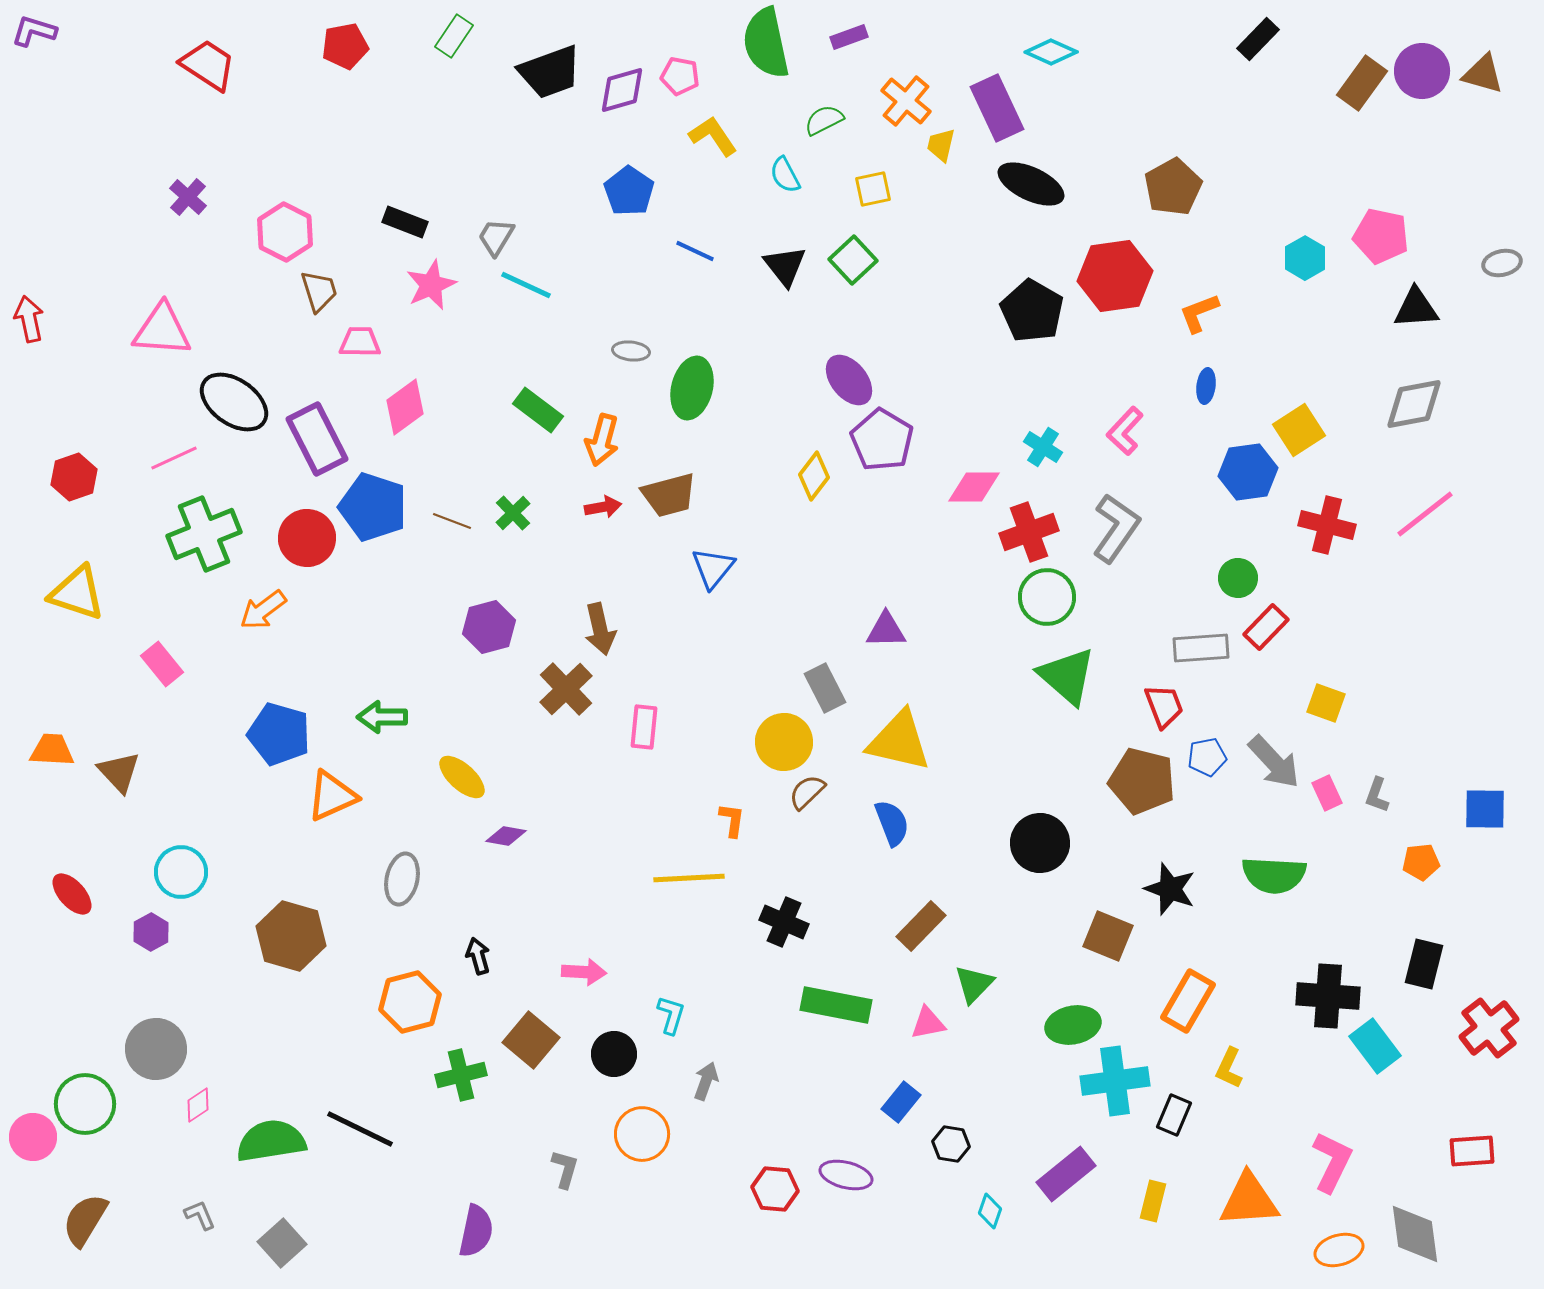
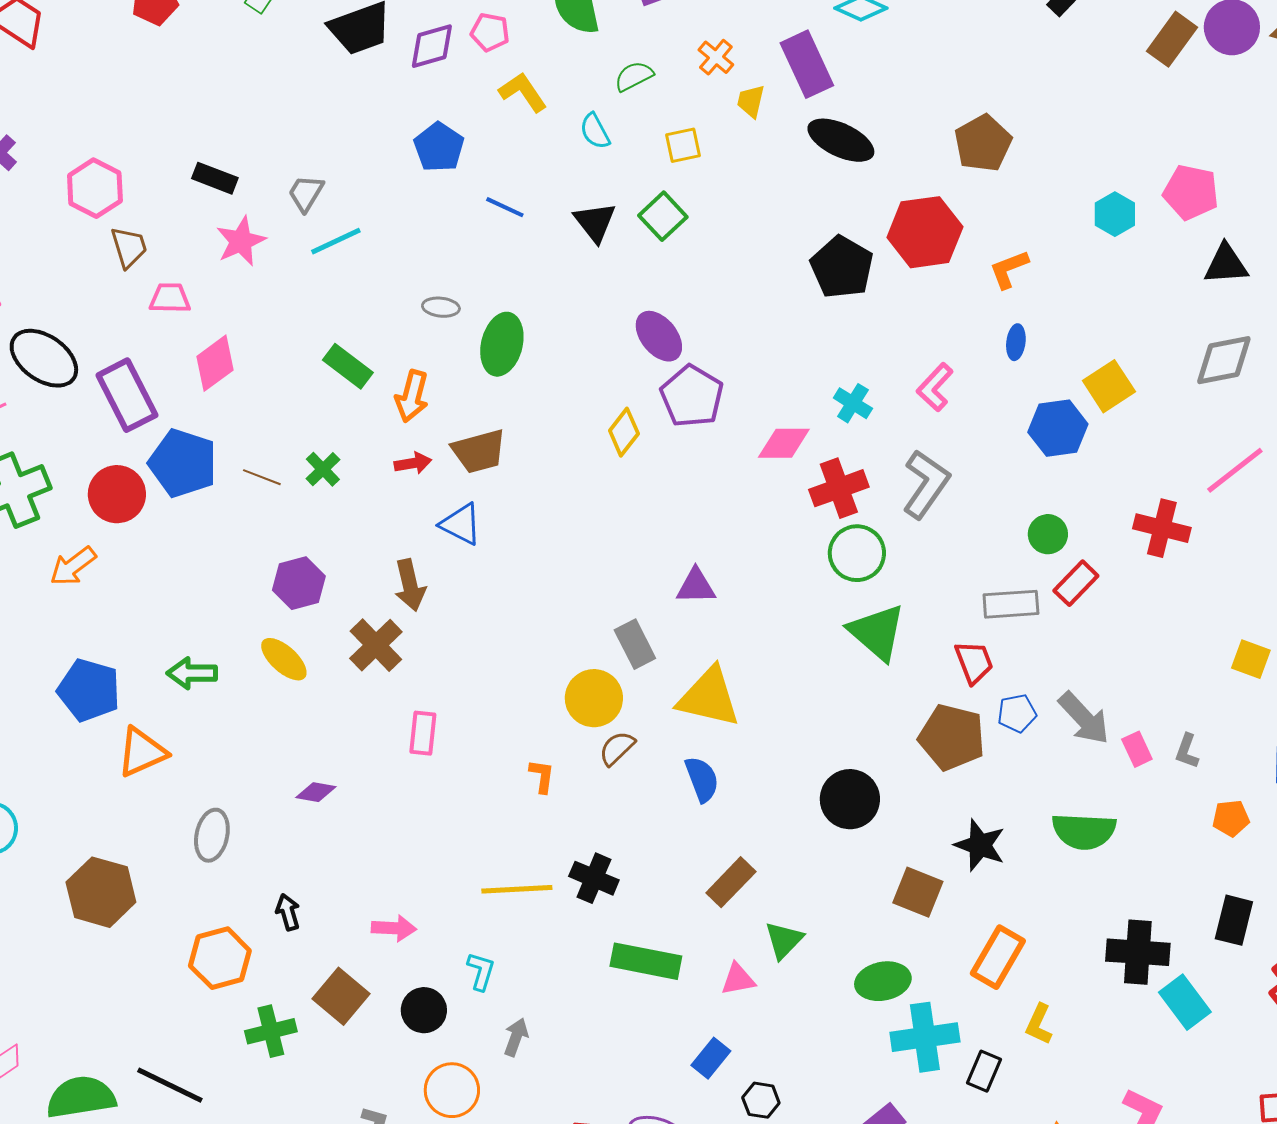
orange cross: (906, 101) -> (716, 57), size x0.7
cyan line: (526, 285) -> (336, 241), turned -50
red cross: (1327, 525) -> (1162, 528), moved
blue triangle: (713, 568) -> (461, 524), moved, turned -42
yellow square: (1326, 703) -> (1251, 659), moved
pink rectangle: (644, 727) -> (423, 733), moved
yellow ellipse: (462, 777) -> (284, 659), moved
yellow line: (689, 878) -> (517, 889), moved

